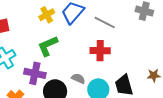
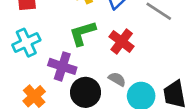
red cross: (100, 51) -> (122, 42), moved, turned 30

